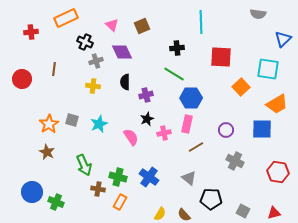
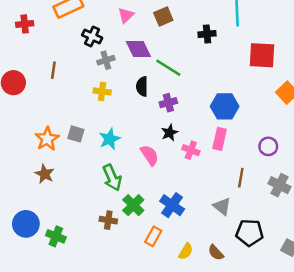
pink triangle: (112, 25) -> (126, 15), turned 32
black cross: (177, 48) -> (207, 34), moved
green line: (174, 74) -> (168, 68), moved
pink cross: (164, 133) -> (191, 150), turned 32
brown line: (196, 147) -> (241, 178), moved, turned -49
green arrow: (84, 165) -> (112, 178), moved
green cross: (118, 177) -> (133, 205), turned 30
orange rectangle: (120, 202) -> (153, 236), moved

